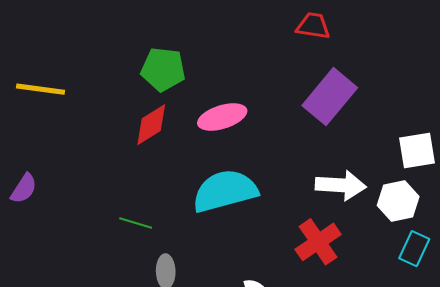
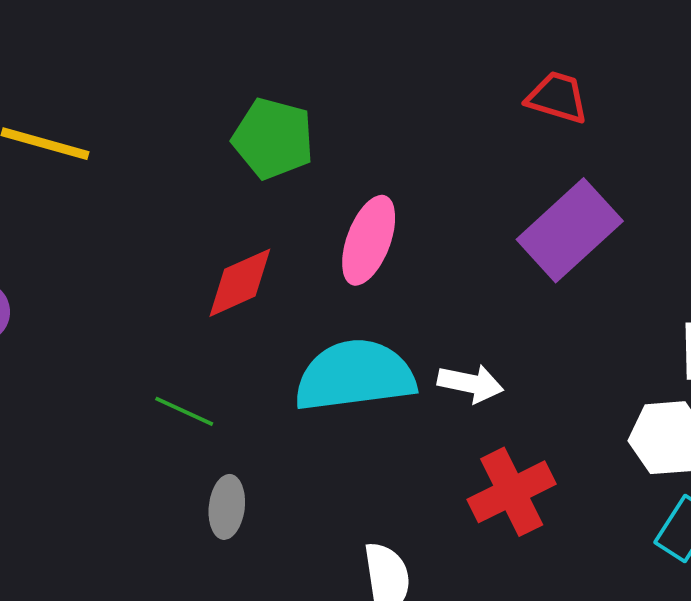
pink ellipse: (222, 117) -> (369, 240), turned -60
red diamond: (151, 125) -> (240, 283), moved
white arrow: (341, 185) -> (470, 383), moved, size x0.7

